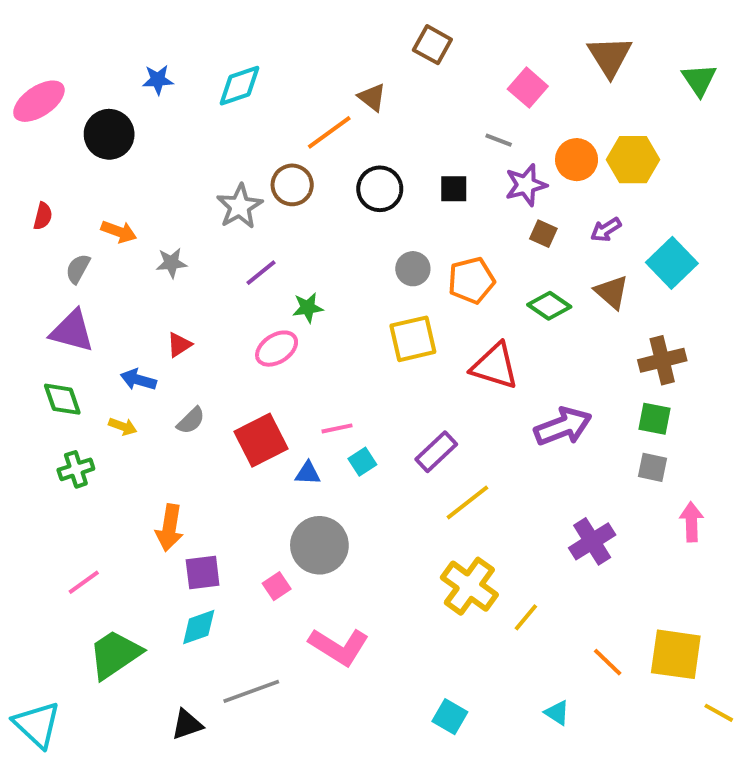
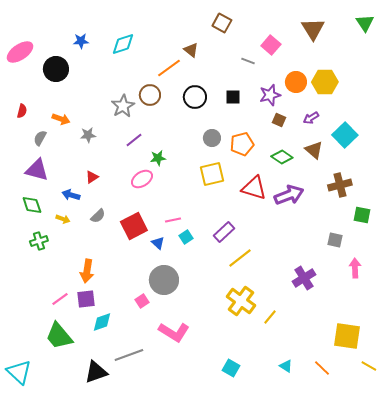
green triangle: (699, 80) -> (365, 23), moved
gray line: (499, 140) -> (248, 61), moved
green square: (654, 419) -> (362, 215), moved
purple arrow: (563, 426) -> (289, 195), moved
blue triangle: (308, 473) -> (158, 243), turned 40
purple square: (203, 573) -> (86, 299), moved
pink line: (84, 582) -> (60, 299), moved
green trapezoid: (115, 654) -> (59, 336), turned -96
orange line: (608, 662) -> (322, 368), moved
black triangle: (187, 724) -> (96, 372), size x1.4

